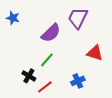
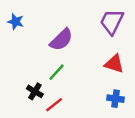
purple trapezoid: (78, 18) -> (112, 22), moved
blue cross: (78, 81) -> (115, 99), moved, turned 32

